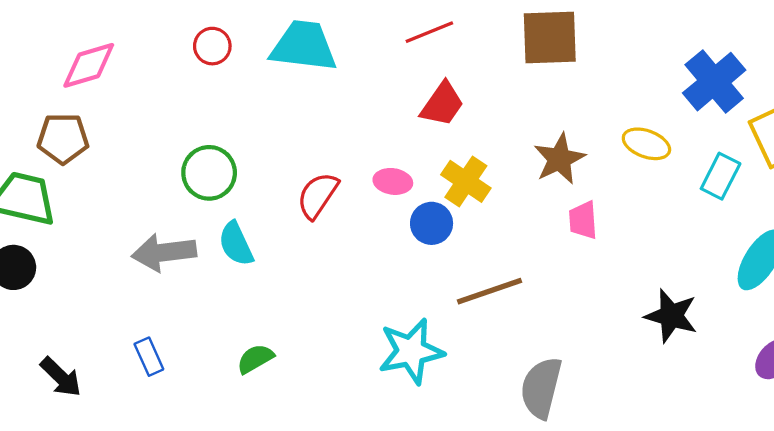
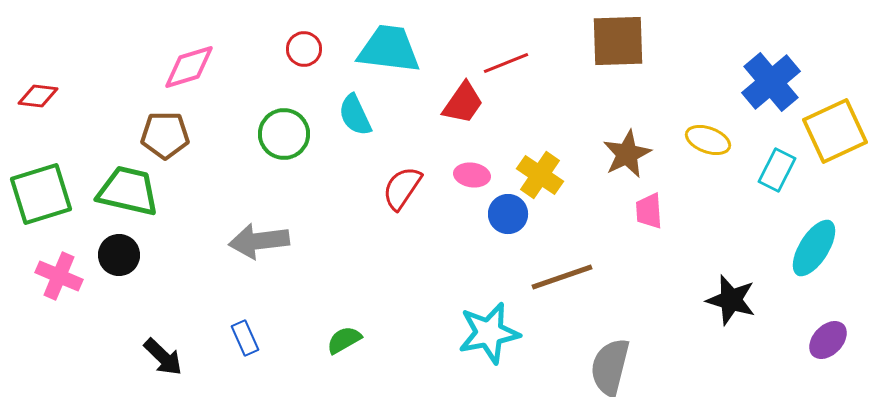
red line: (429, 32) -> (506, 63), moved
red trapezoid: (442, 104) -> (463, 103), moved
green circle: (209, 173) -> (284, 134), moved
cyan semicircle: (236, 244) -> (355, 115), moved

